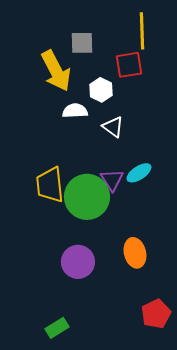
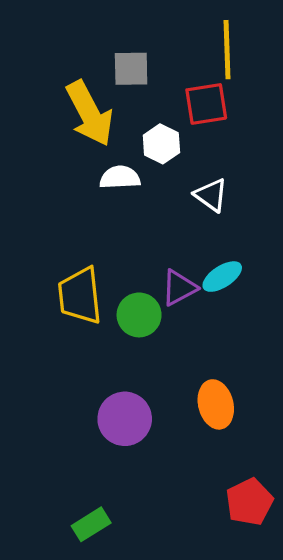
white triangle: (113, 127) -> (211, 195), moved
purple triangle: (112, 180) -> (179, 288), turned 35
green circle: (87, 197) -> (139, 315), size x0.6

